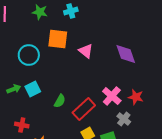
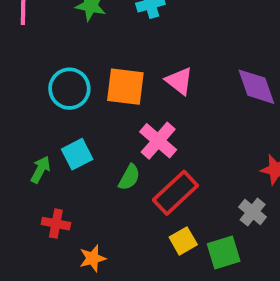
orange square: (58, 39) -> (125, 87), moved
green arrow: (14, 89) -> (40, 170), moved, turned -40
pink cross: (112, 96) -> (158, 141), moved

